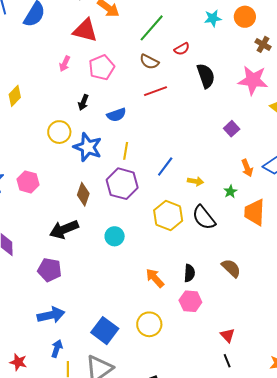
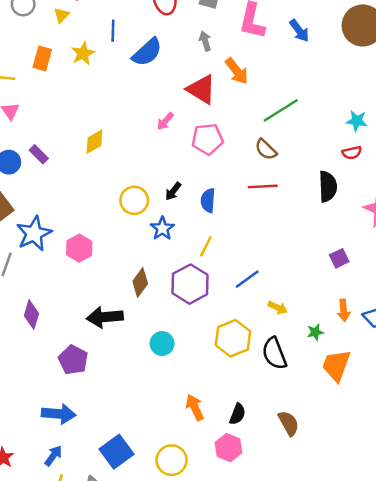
red semicircle: (182, 49) -> (352, 153), moved
black arrow: (83, 102) -> (173, 191), moved
blue semicircle: (116, 115) -> (208, 200), turned 96
blue star: (88, 147) -> (162, 228), size x0.7

